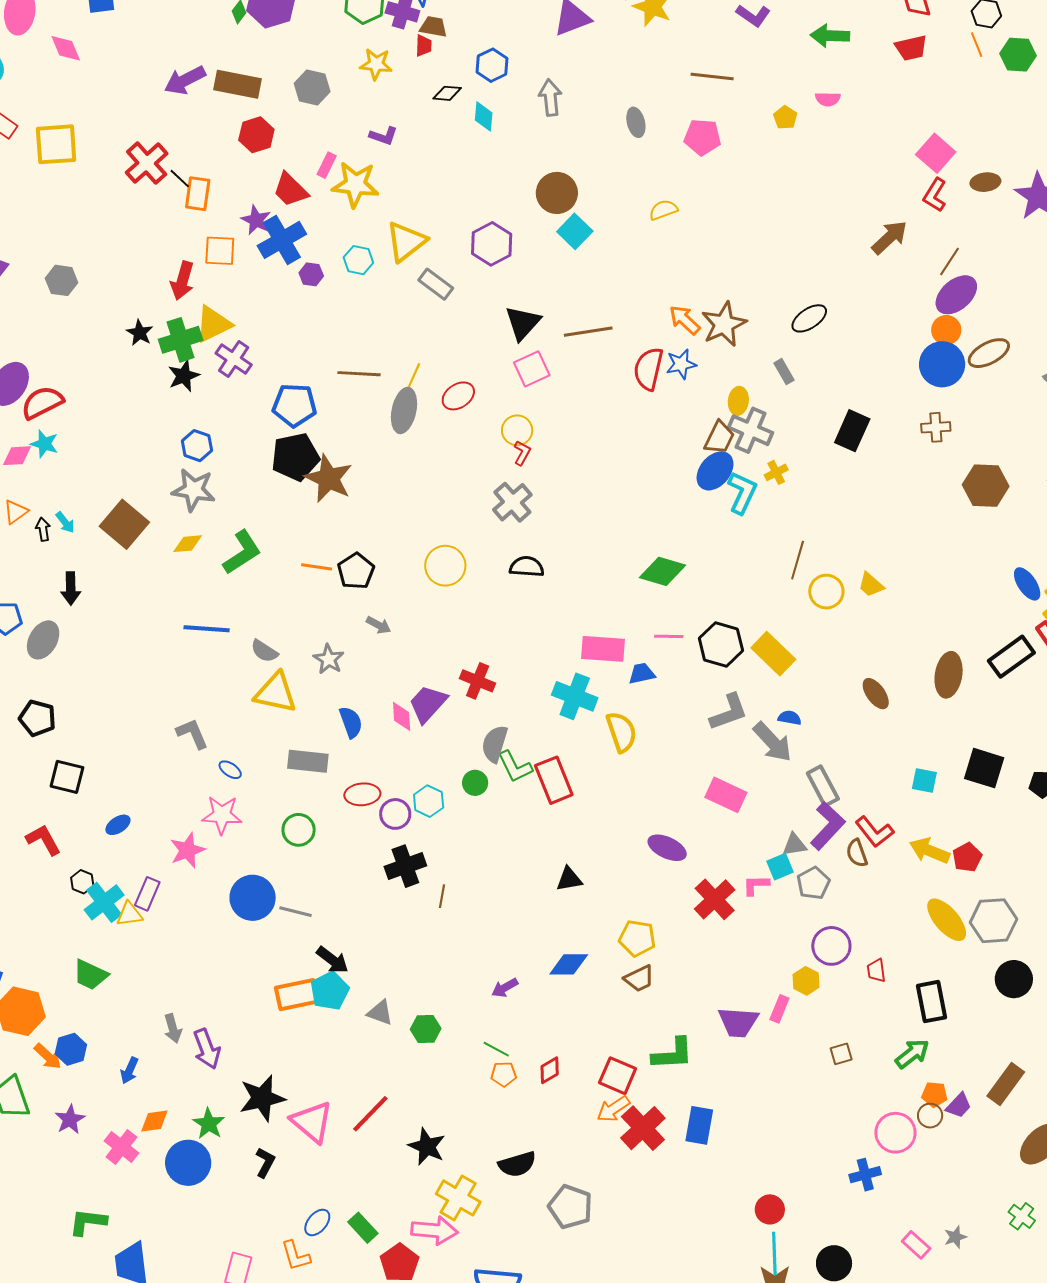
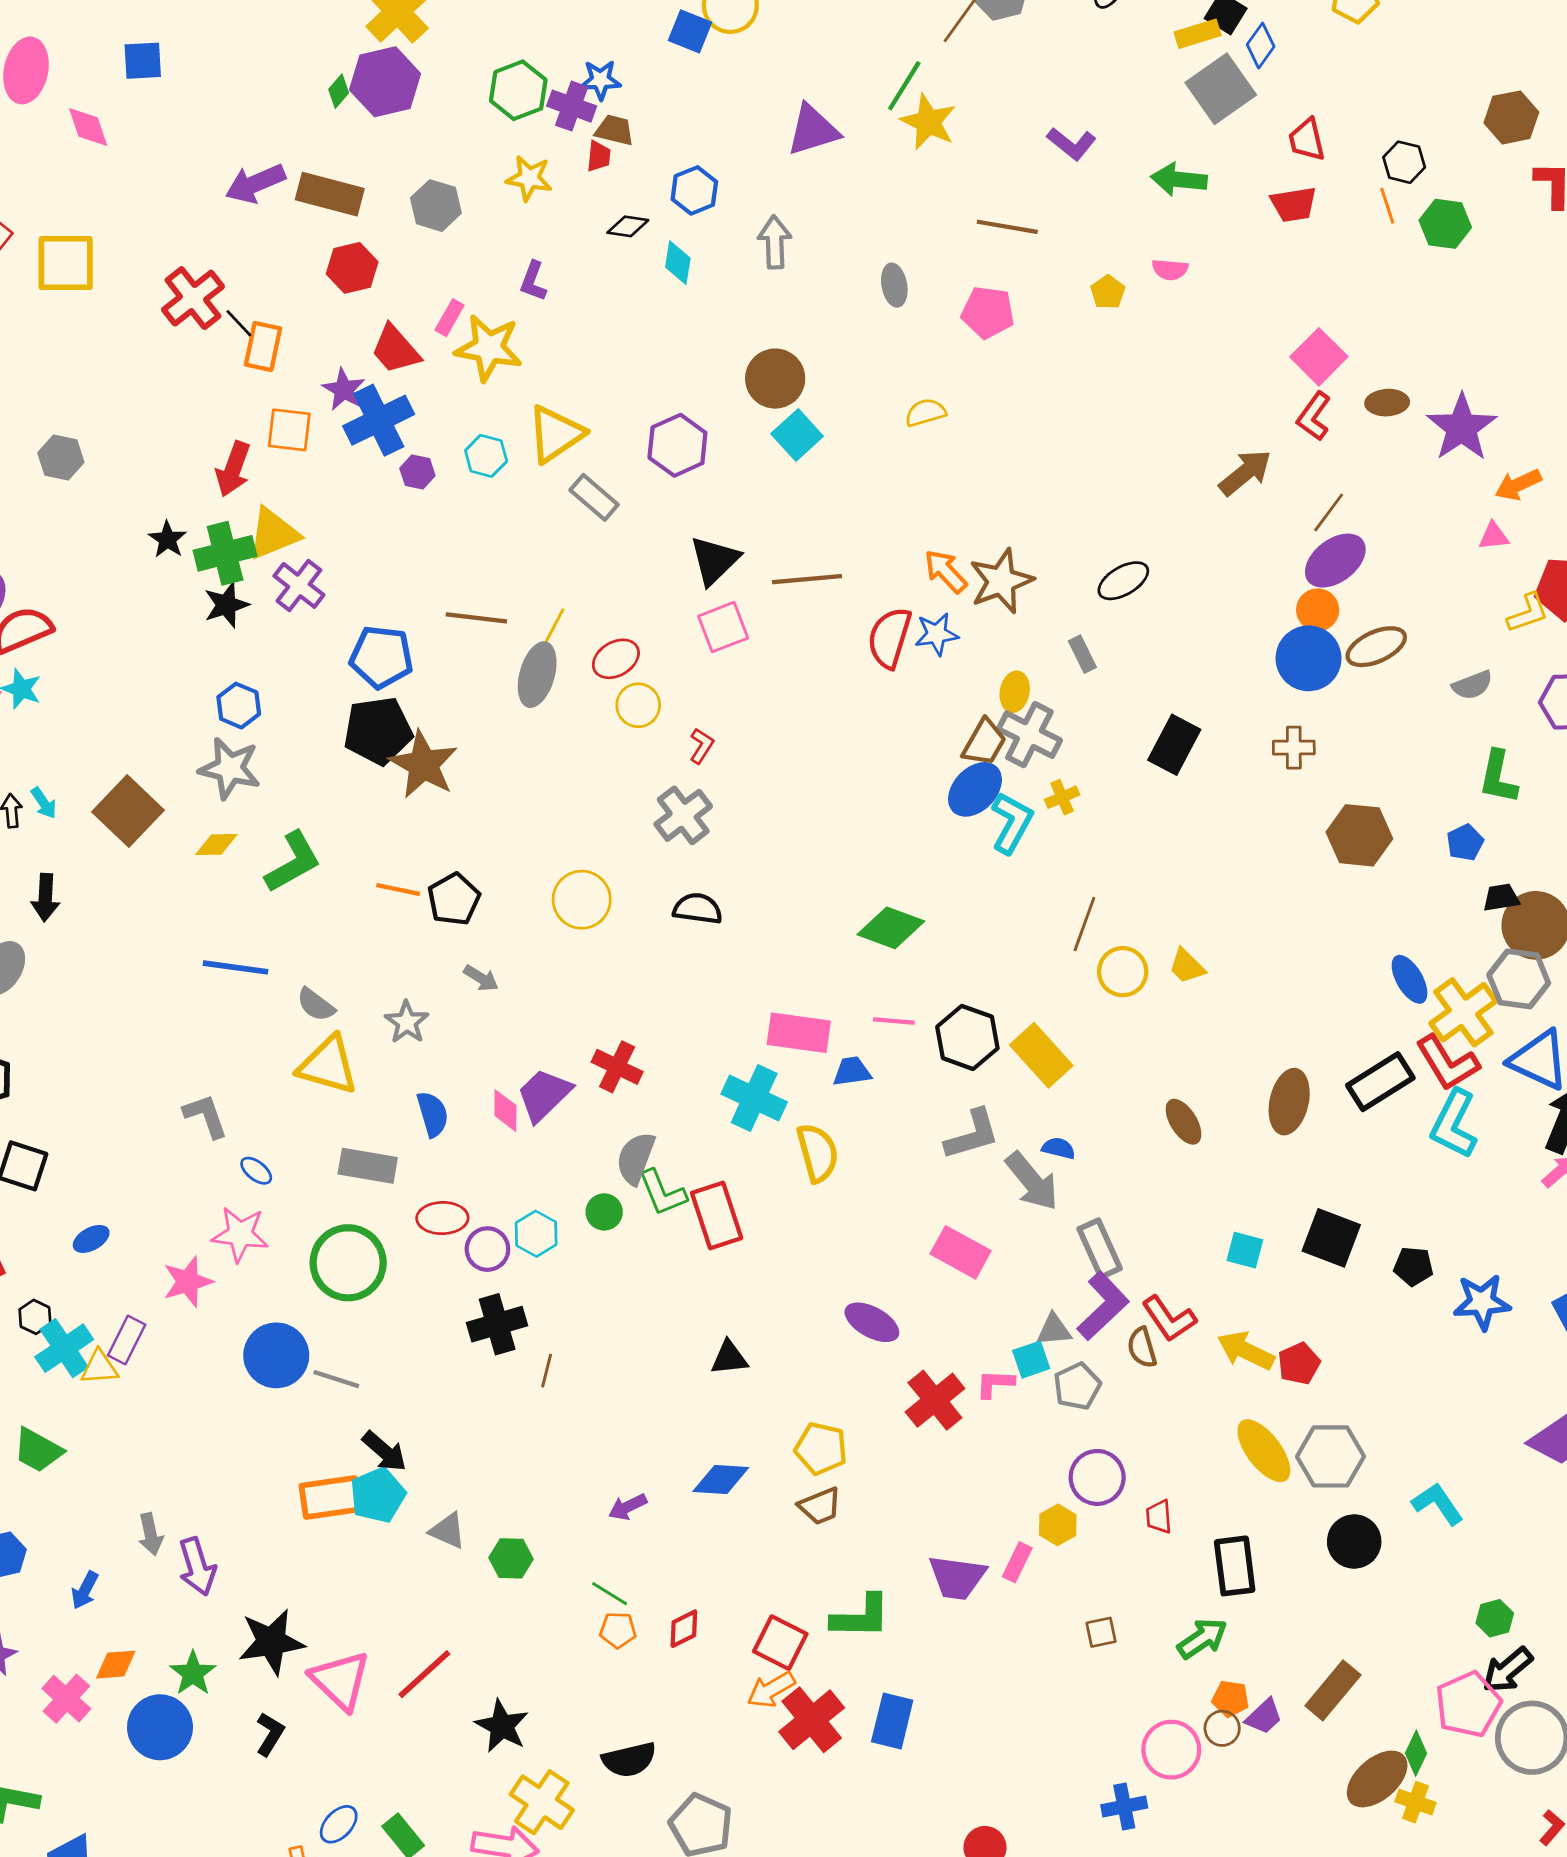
purple L-shape: (383, 136) -> (533, 281), turned 88
yellow circle: (517, 430) -> (638, 705), moved
green circle: (299, 830) -> (348, 1263), size x1.6

